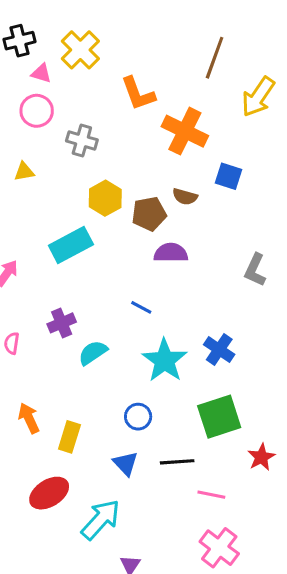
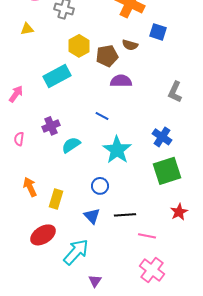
blue cross: (219, 350) -> (162, 137), moved
green square: (219, 417) -> (167, 171), moved

